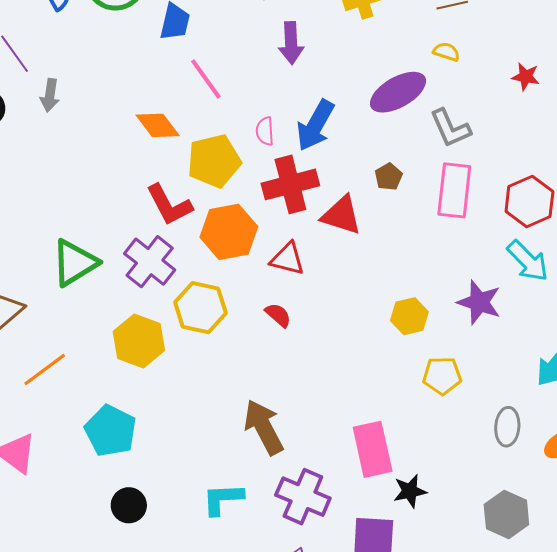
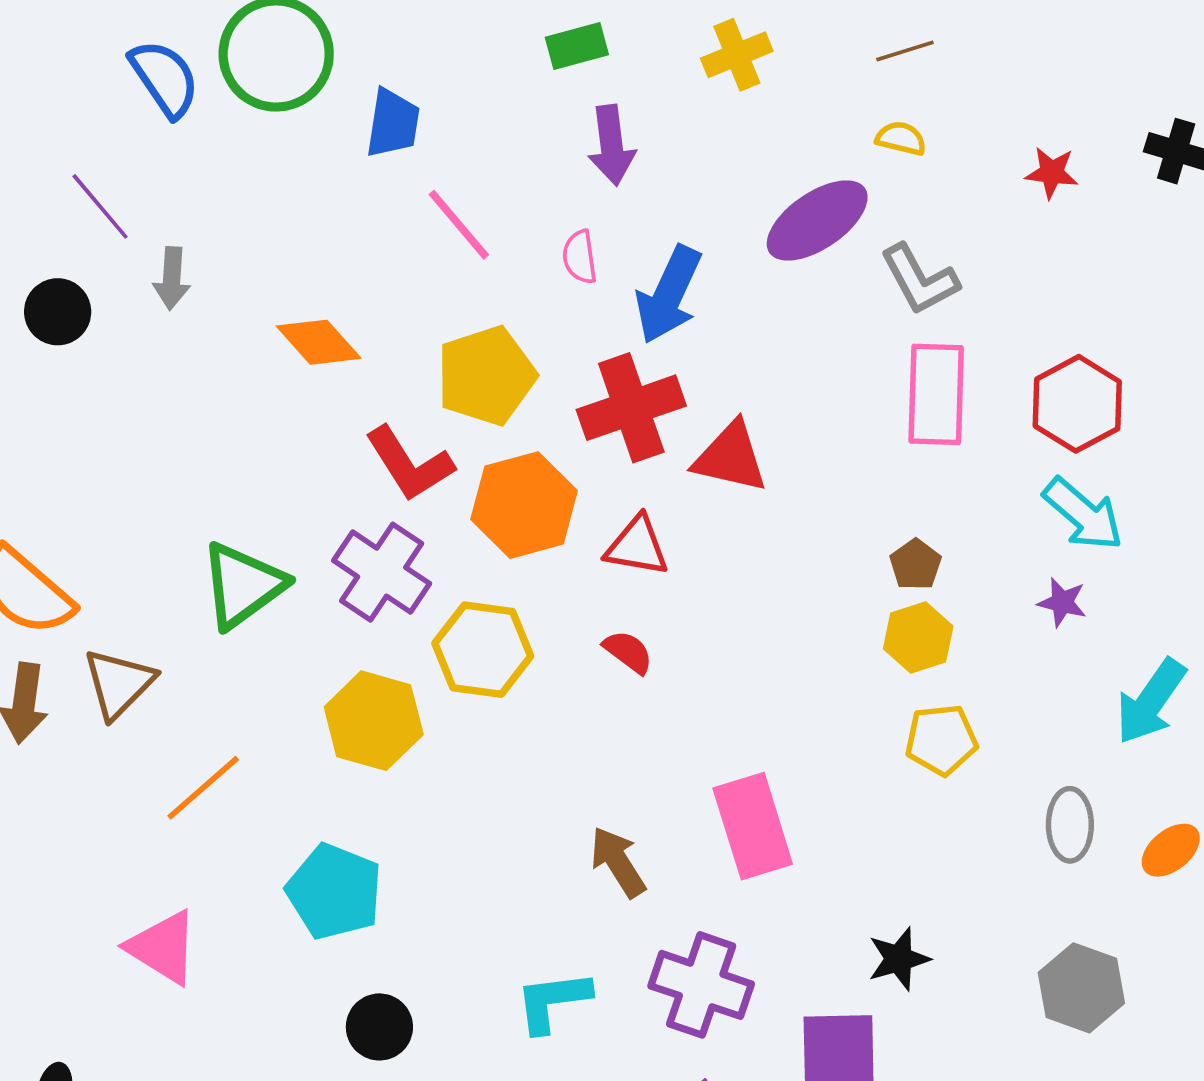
orange diamond: (158, 125) -> (319, 342), moved
pink semicircle: (265, 131) -> (580, 257), moved
brown pentagon: (389, 177) -> (916, 565), moved
purple star: (479, 302) -> (1062, 602), moved, size x0.6
yellow hexagon: (409, 316) -> (918, 638), moved
brown arrow: (264, 427) -> (618, 862), size x0.7
pink rectangle: (373, 449) -> (753, 826), moved

